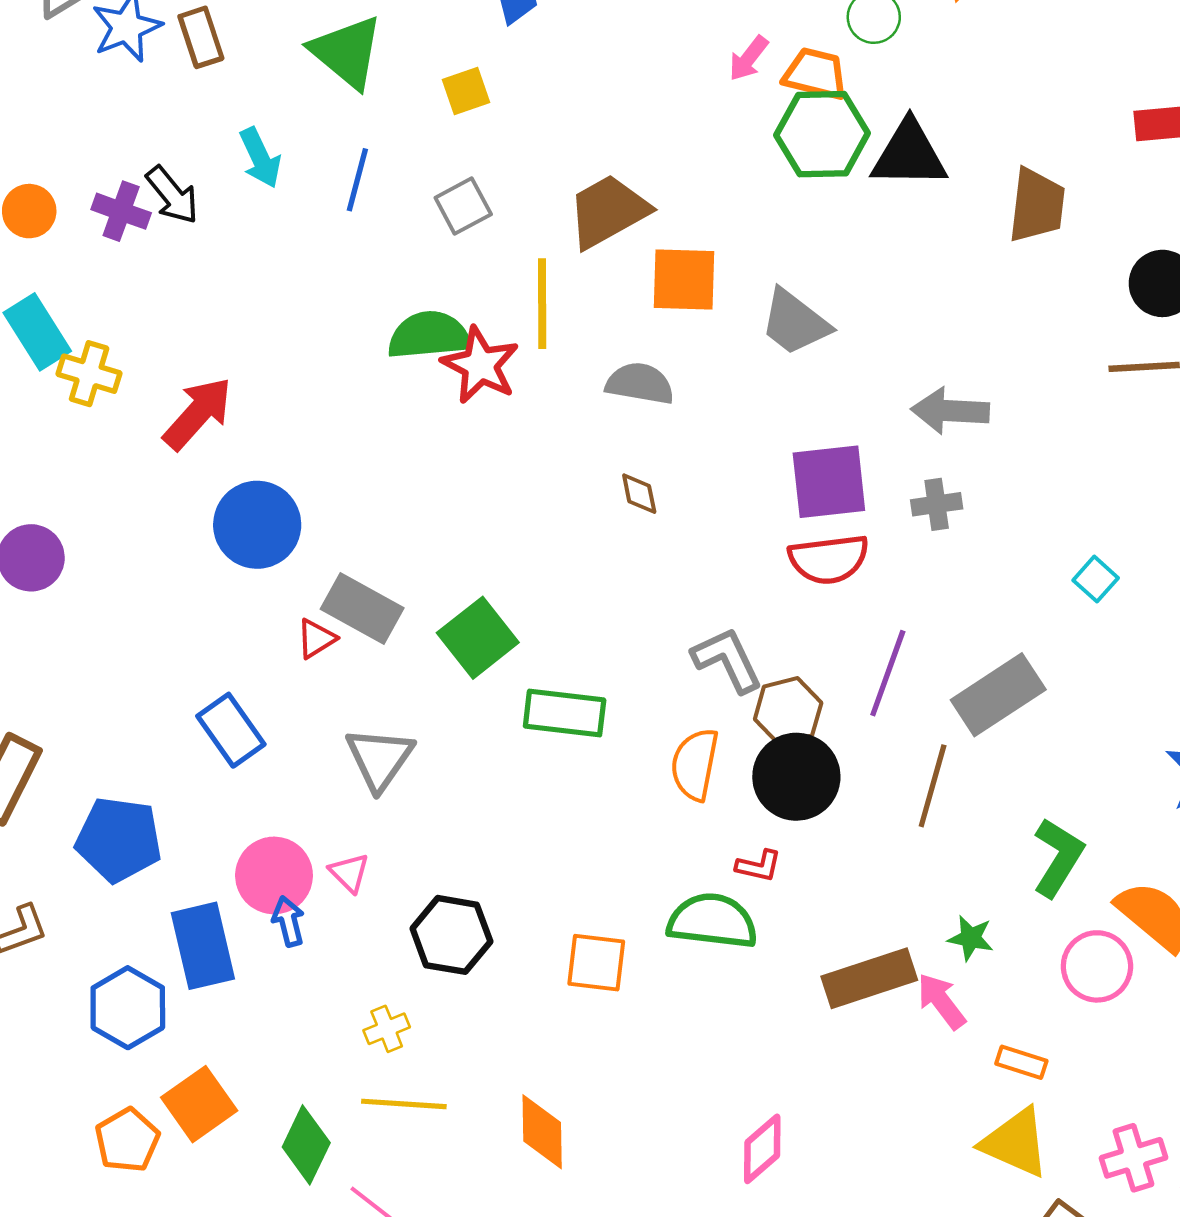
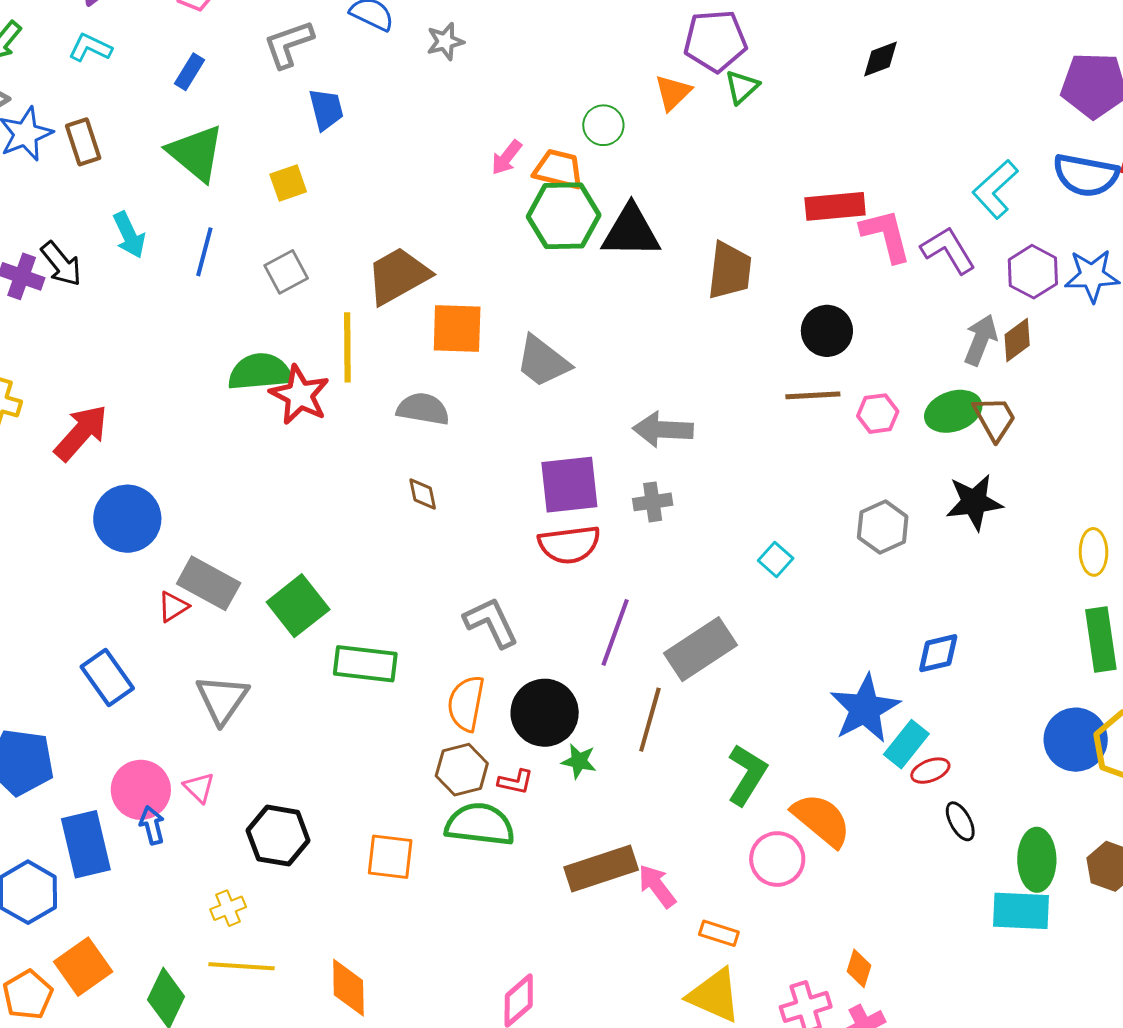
brown hexagon: (788, 711) -> (462, 770), moved
green star: (971, 938) -> (579, 761), moved

